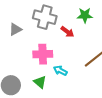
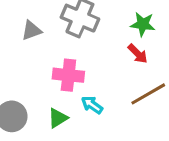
red arrow: (67, 32) -> (138, 54), moved
green triangle: (40, 82) -> (58, 118), turned 40

